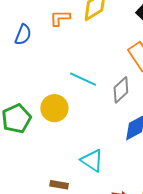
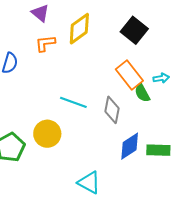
gray diamond: (121, 90) -> (112, 110), turned -32

